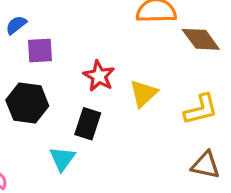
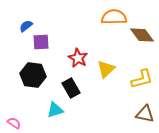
black rectangle: (88, 124) -> (71, 88), turned -48
cyan triangle: (62, 159) -> (55, 110), turned 36

